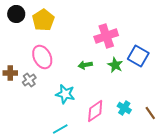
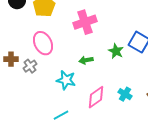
pink cross: (106, 36) -> (85, 22), moved
green arrow: (85, 65) -> (86, 60), moved

